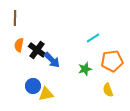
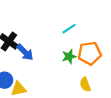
green star: (85, 69) -> (69, 57), moved

